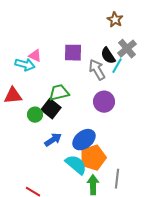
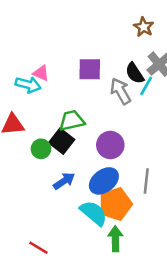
purple circle: (104, 102) -> (110, 145), moved
gray line: (117, 179) -> (146, 181), moved

